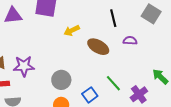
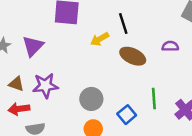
purple triangle: (13, 15) -> (33, 46), moved, turned -36
black line: (113, 18) -> (123, 23), moved
green line: (113, 83) -> (154, 99), turned 42

